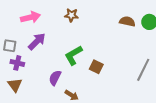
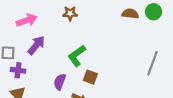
brown square: (96, 67) -> (90, 77), moved

